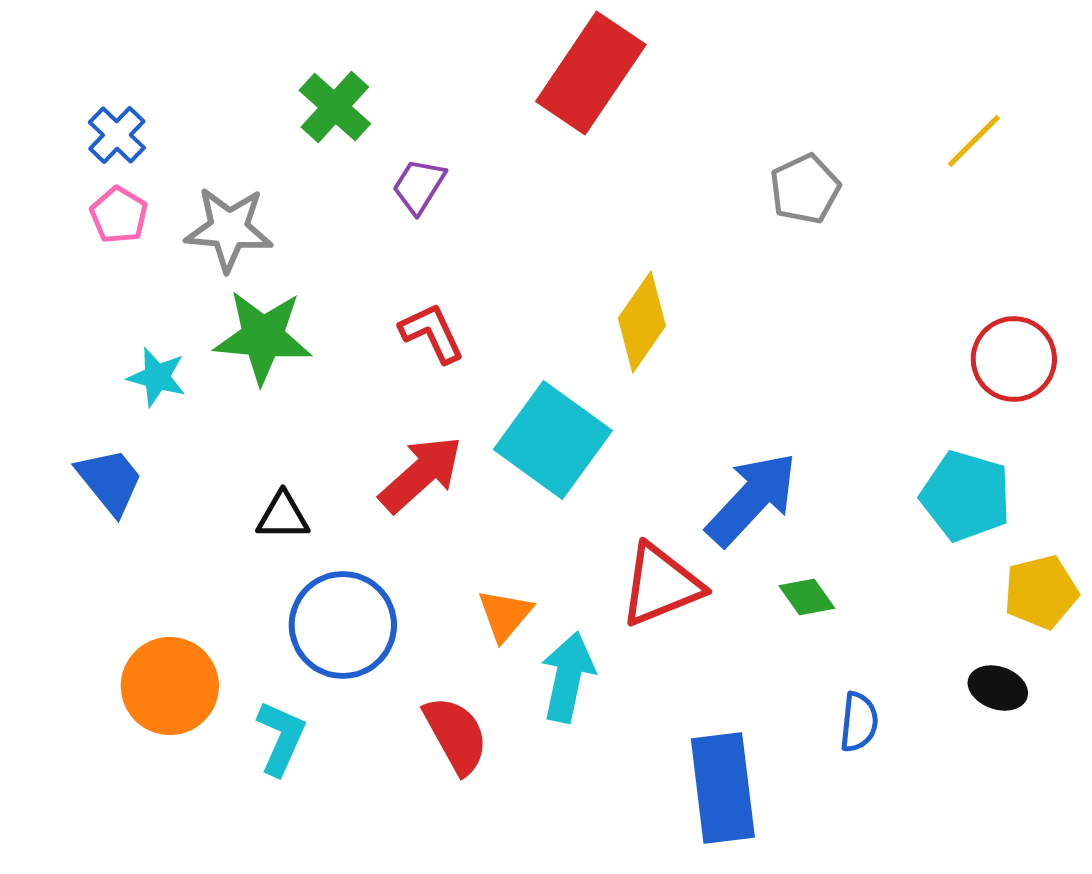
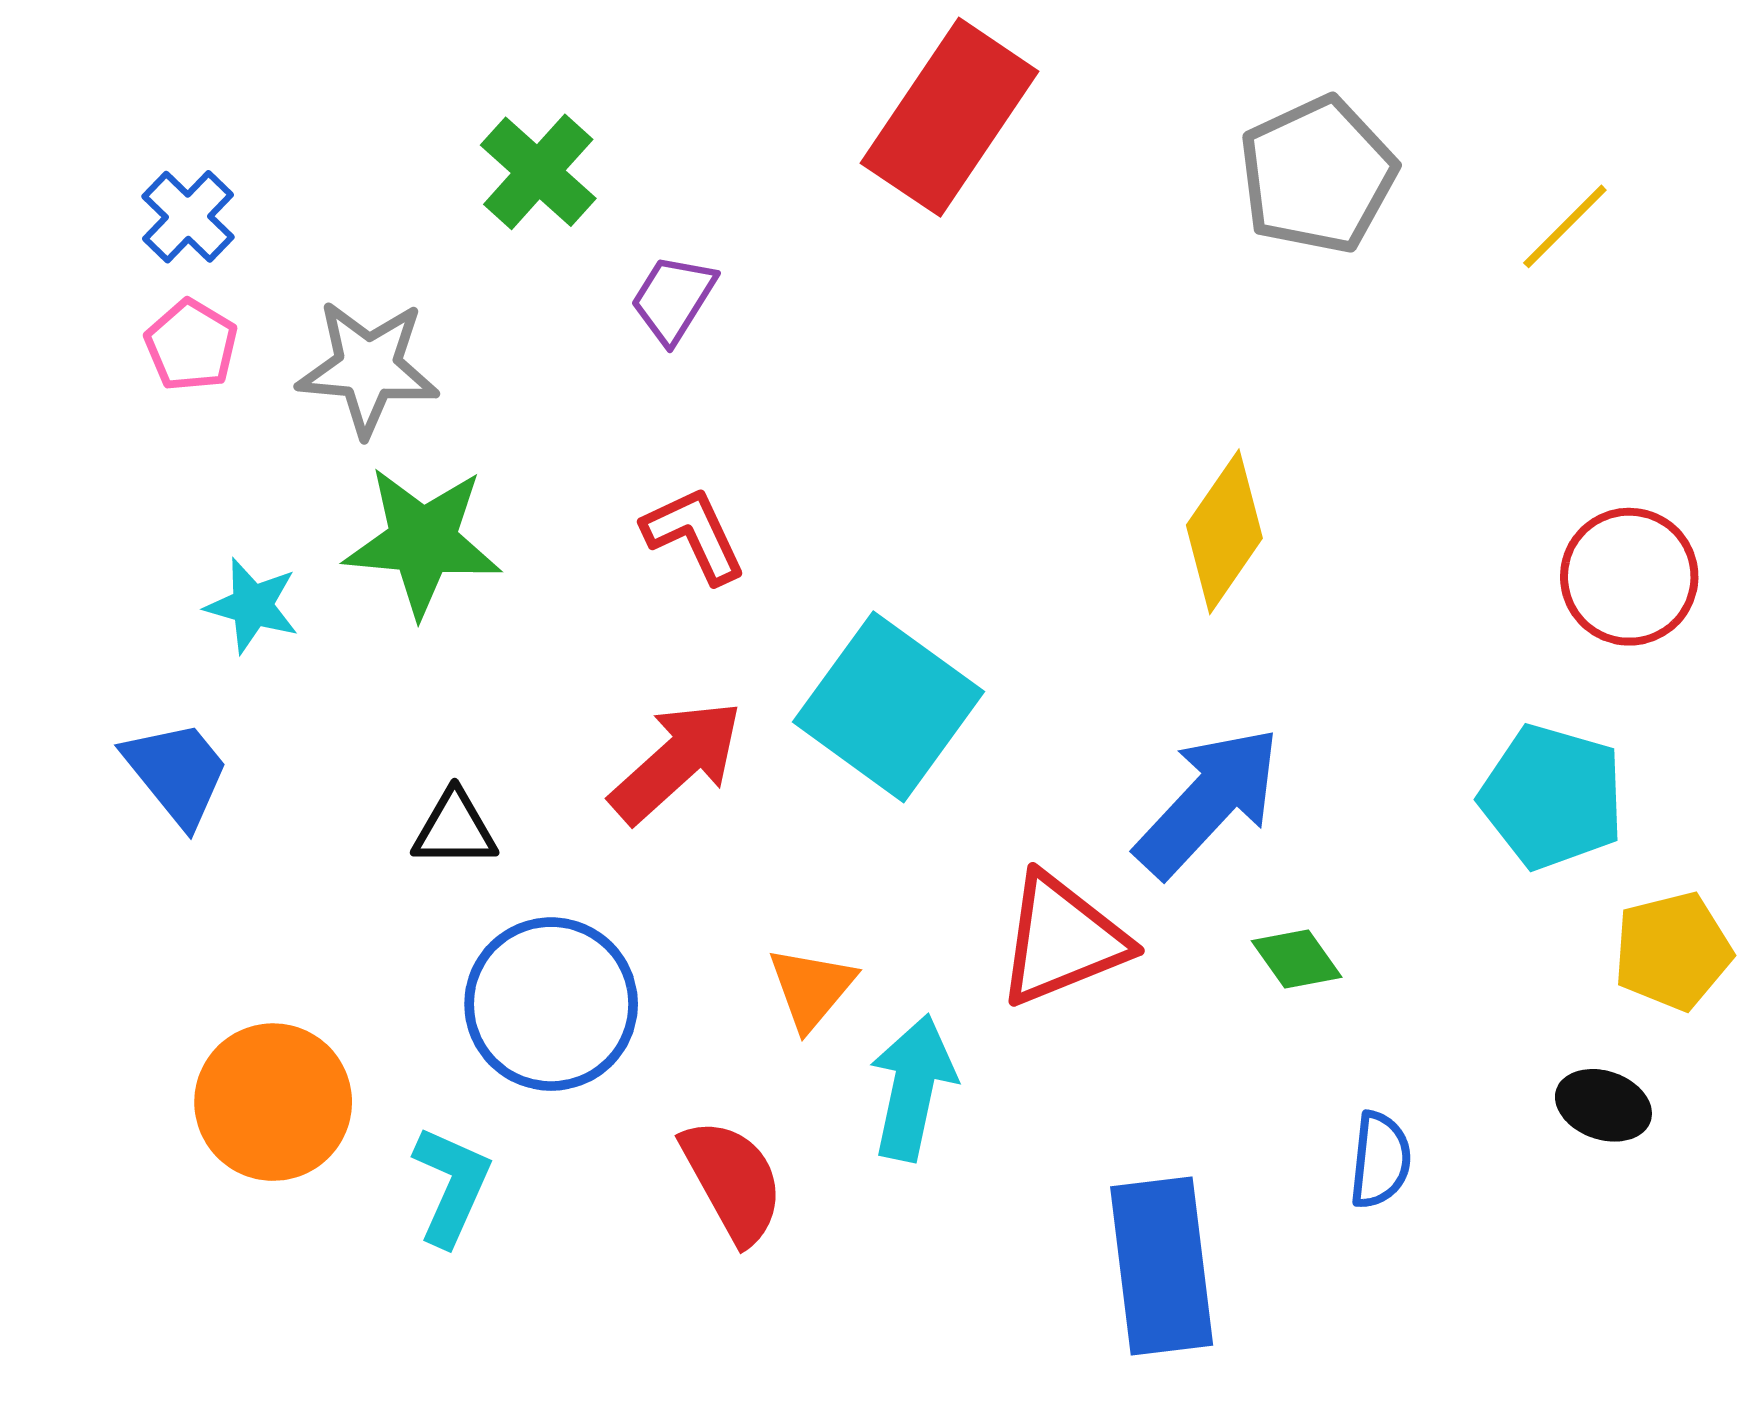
gray pentagon: (805, 189) -> (1317, 175), moved, size x1.4
yellow diamond: (642, 322) -> (1224, 532), moved

